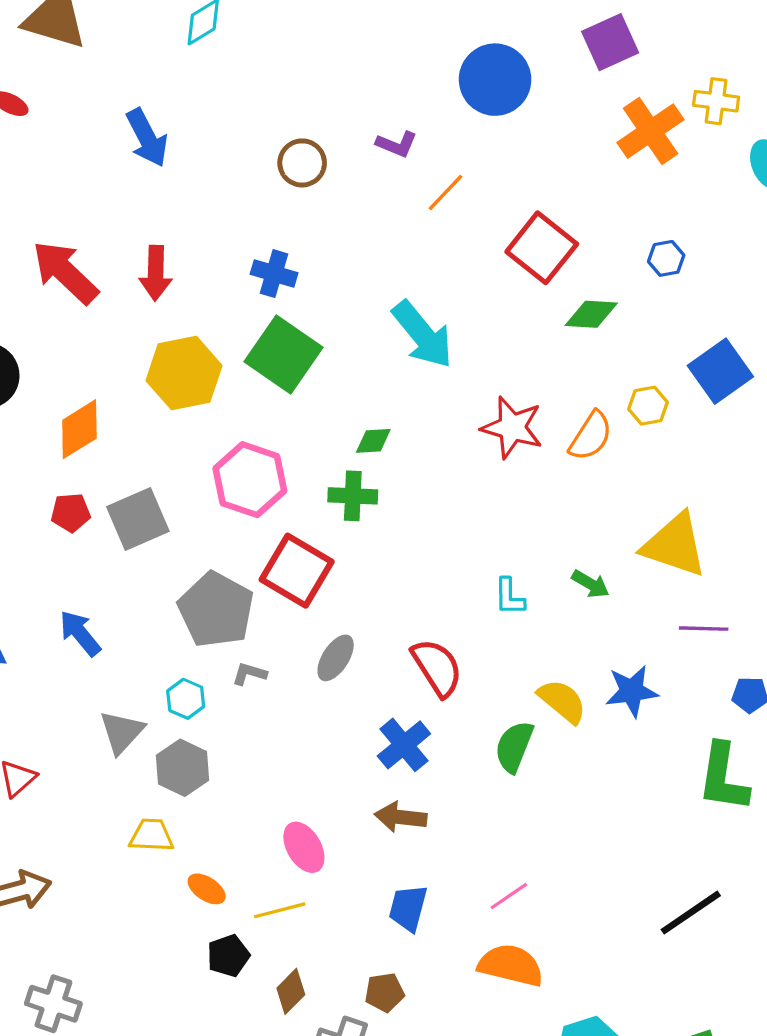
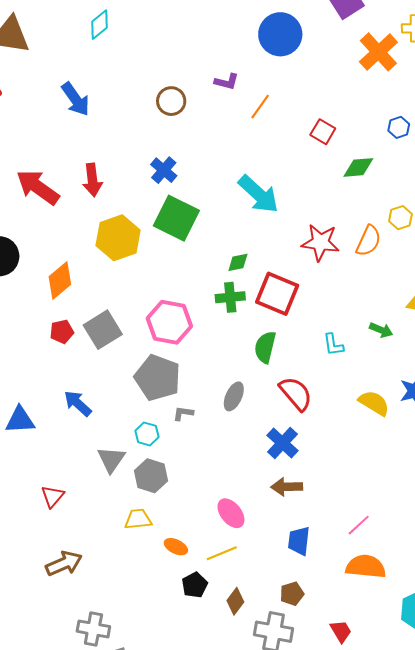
red square: (542, 248) -> (323, 132), size x0.6
blue cross: (274, 274) -> (164, 170), turned 32
pink hexagon: (250, 480) -> (169, 322), moved
red square: (297, 571) -> (277, 294), moved
green semicircle: (514, 747) -> (265, 347), moved

